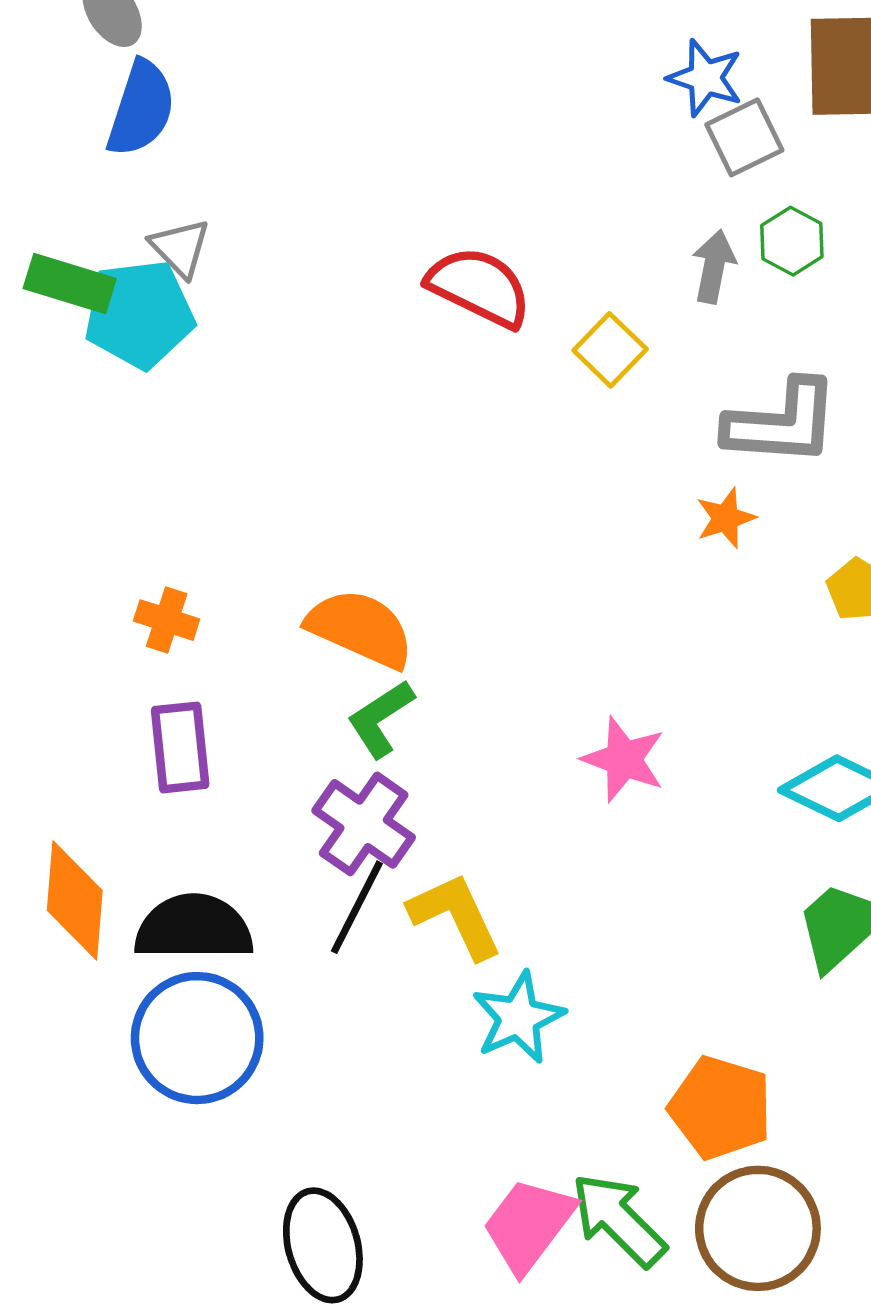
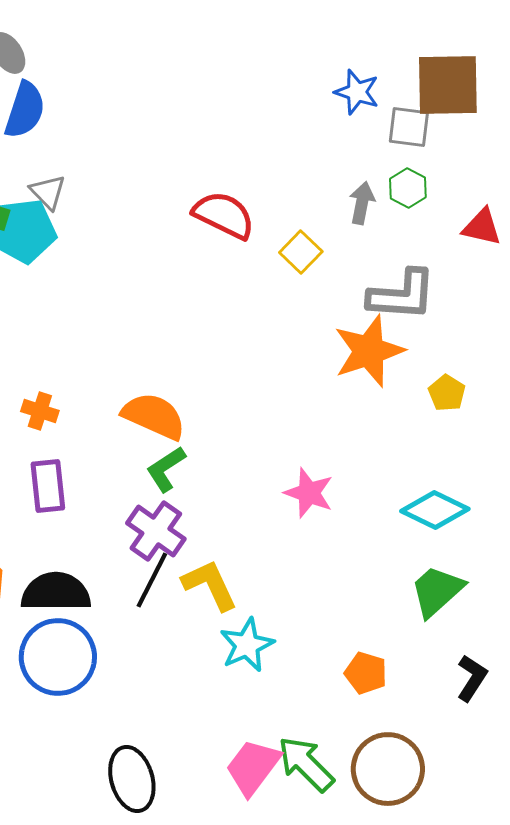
gray square: (744, 137) -> (409, 127), moved, turned 33
orange star: (726, 518) -> (369, 351), size x2.0
orange pentagon: (721, 1108) -> (366, 673), moved, size x0.7

